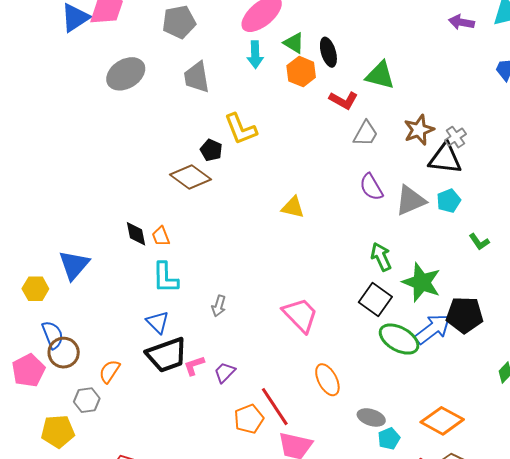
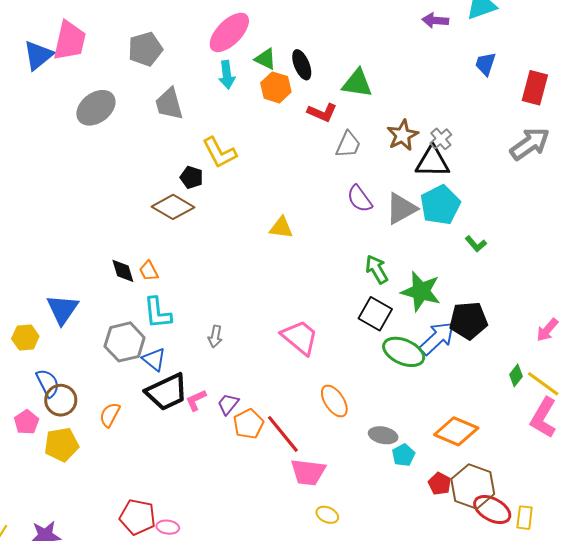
cyan pentagon: (449, 201) -> (440, 205), size x1.6
pink pentagon: (28, 370) -> (27, 422), size x0.7
gray hexagon: (87, 400) -> (125, 342), moved, size x1.5
orange pentagon: (249, 419) -> (248, 424), moved
yellow pentagon: (58, 431) -> (61, 445), moved

